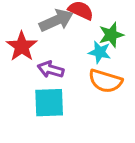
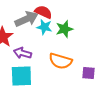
cyan star: (100, 52) -> (44, 27), moved

